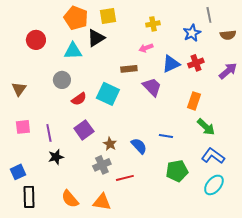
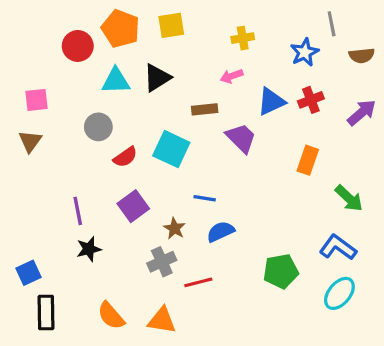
black triangle: (96, 38) -> (157, 78), moved
red circle: (36, 40) -> (78, 46), moved
pink square: (23, 127) -> (36, 100), moved
green arrow: (206, 127) -> (349, 198), moved
blue line: (166, 136) -> (205, 198), moved
blue semicircle: (139, 146) -> (220, 232), turned -72

